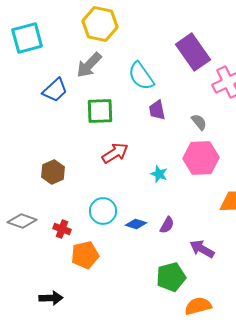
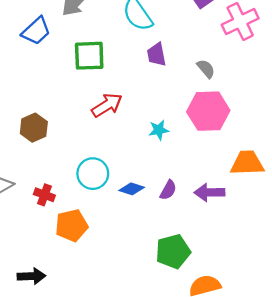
cyan star: (159, 174) -> (159, 130), turned -30
purple arrow: (202, 249) -> (209, 192), moved, turned -30

